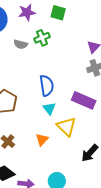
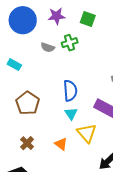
orange triangle: (42, 140) -> (61, 144), turned -40

